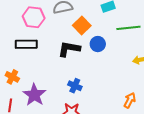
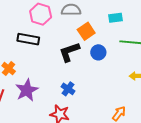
black L-shape: (69, 49) -> (69, 52), turned -40

